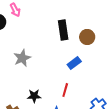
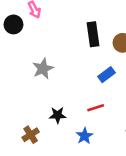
red line: (65, 90) -> (96, 108), turned 56

